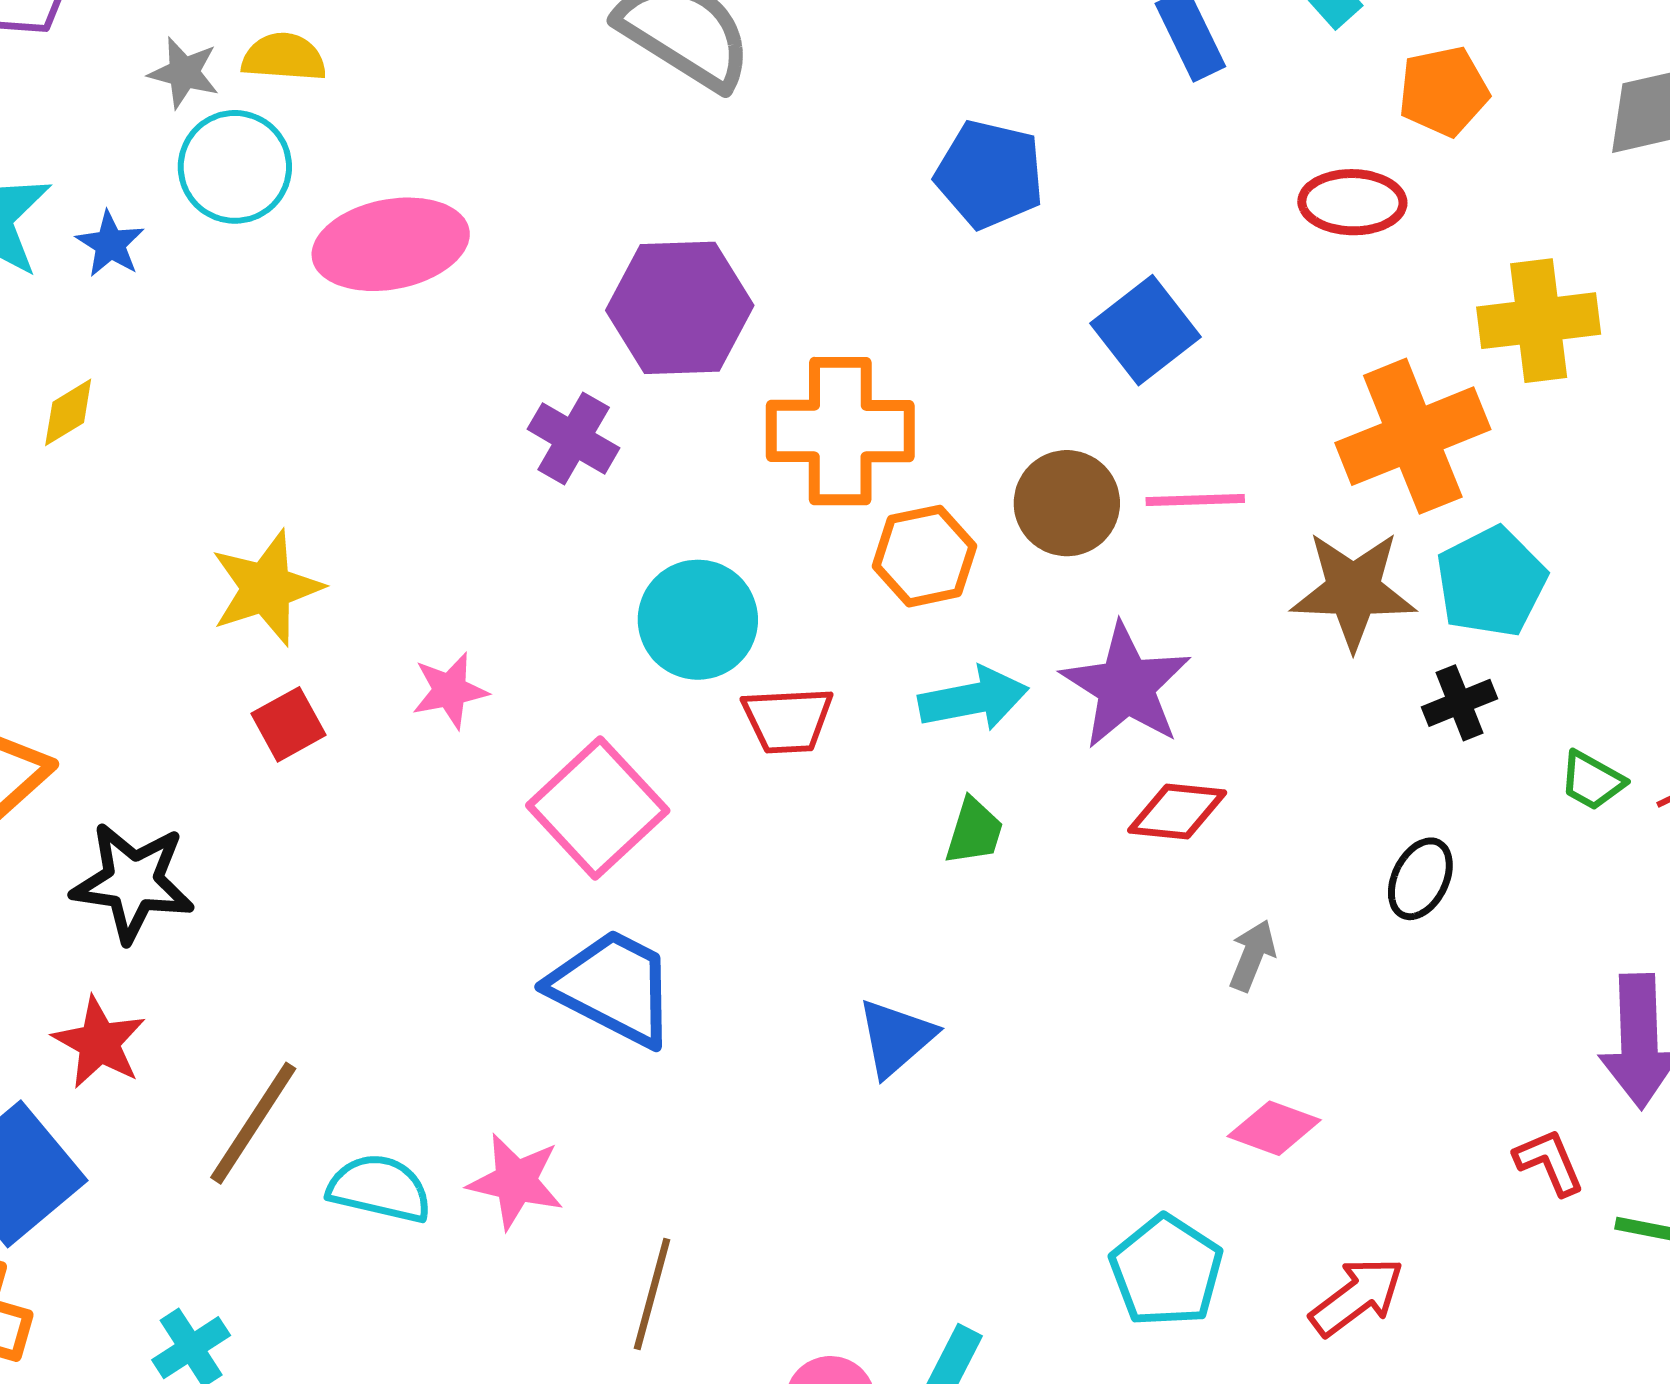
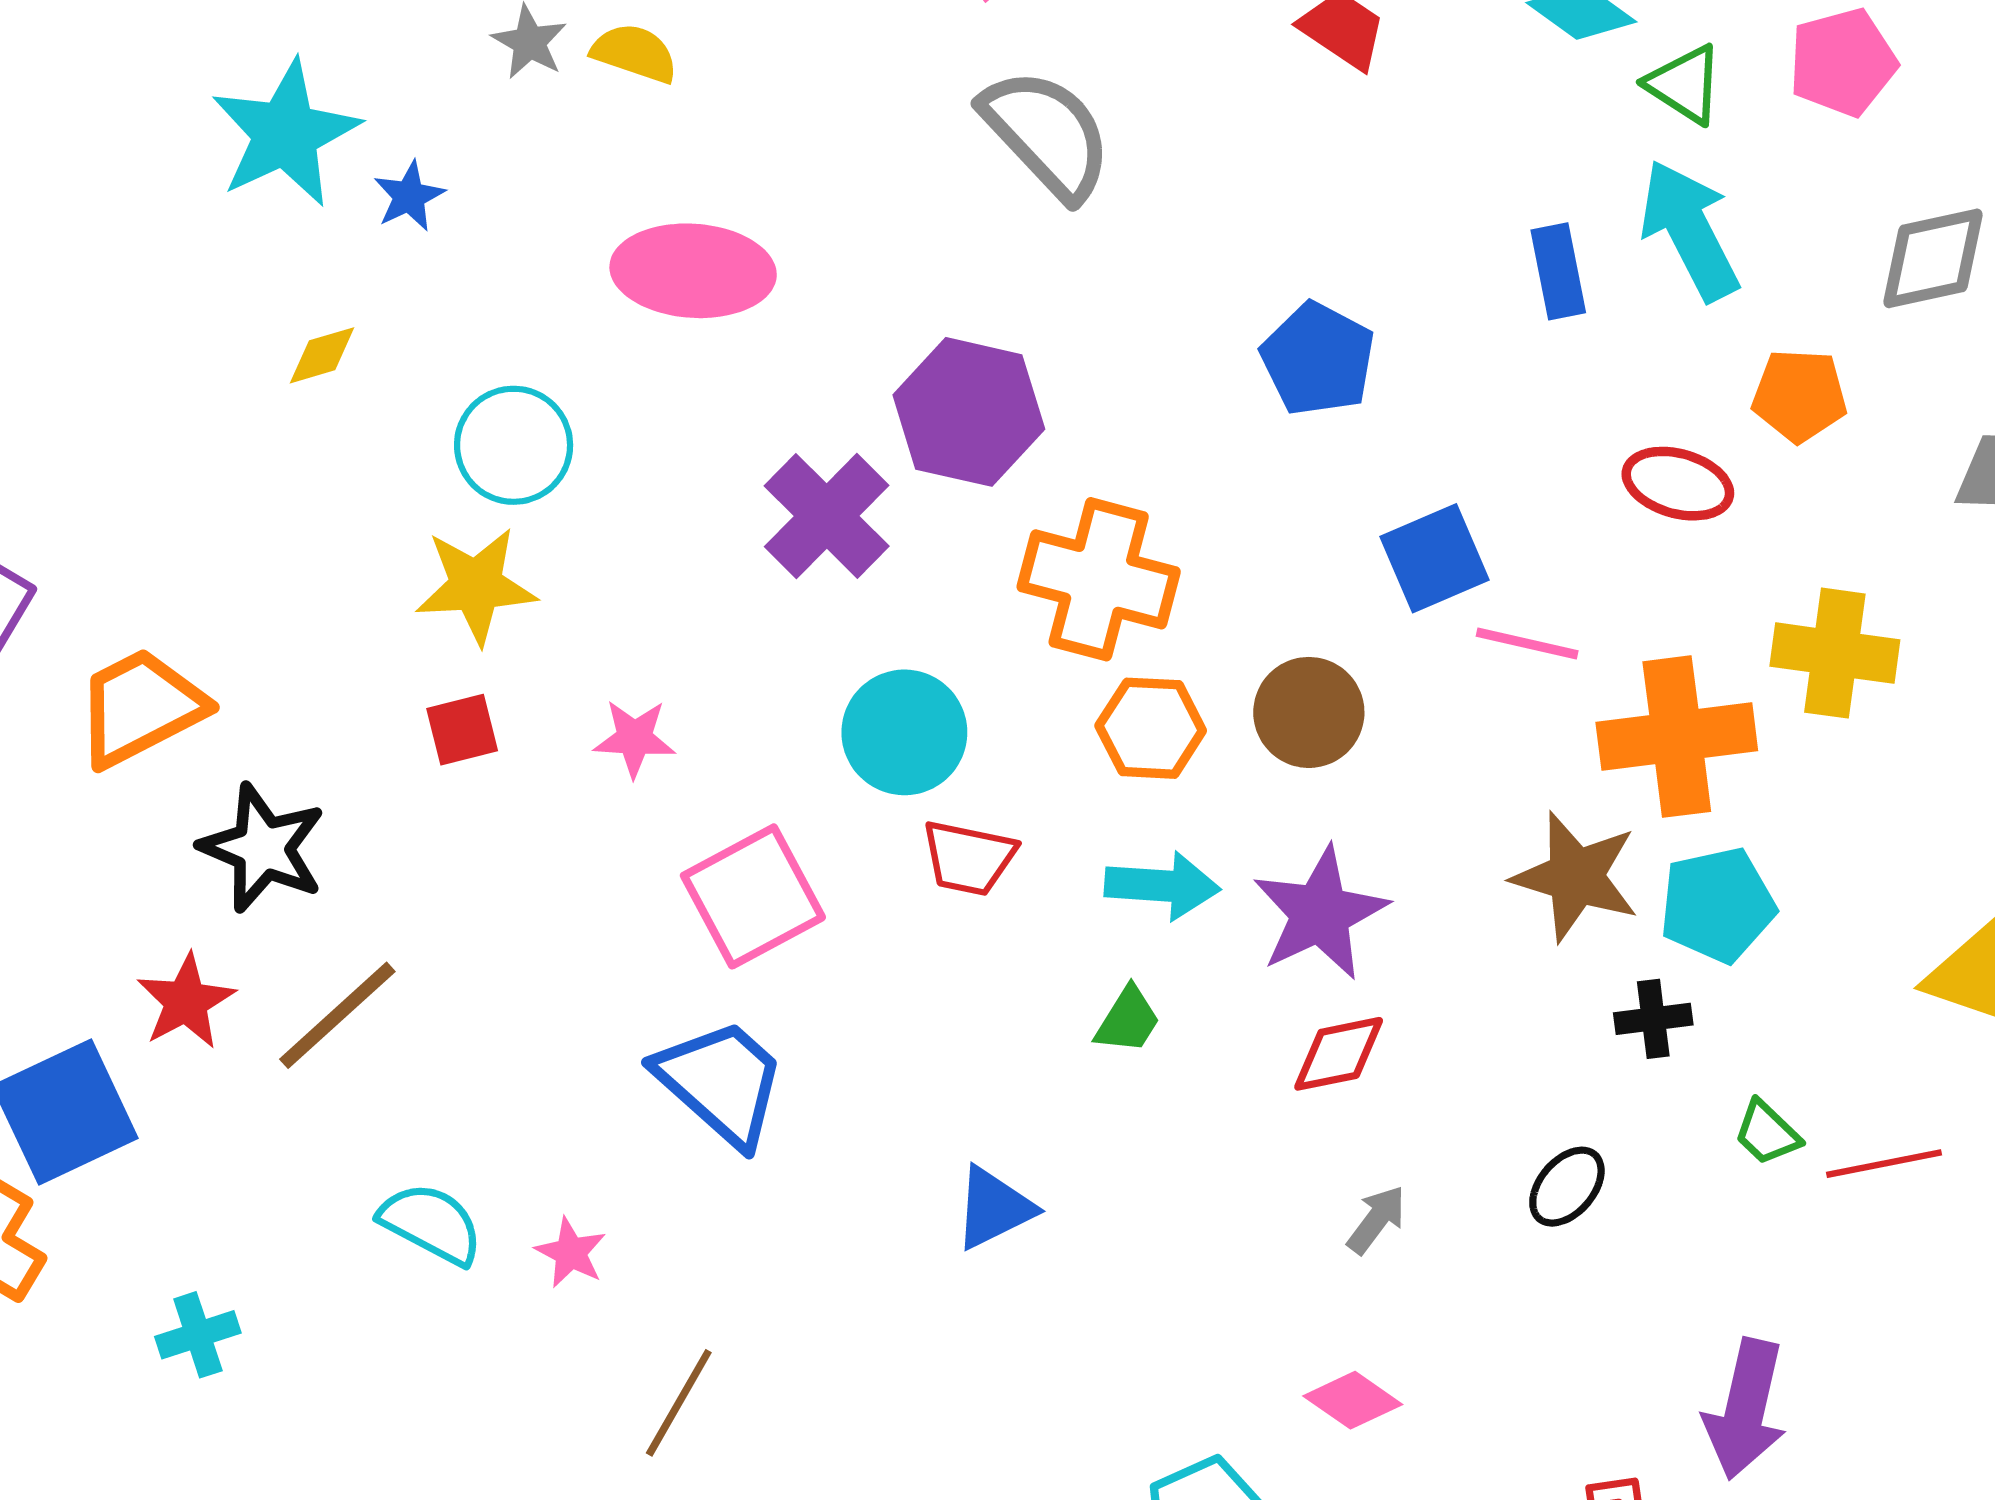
cyan circle: (235, 167) -> (514, 445), moved
purple cross: (574, 439) -> (827, 516), size x1.4
pink line: (1195, 500) -> (1527, 643), moved
red diamond: (1177, 811) -> (1339, 1054), turned -32
brown line: (253, 1123) -> (337, 1015), moved
pink star: (516, 1181) -> (571, 1253), size x0.7

